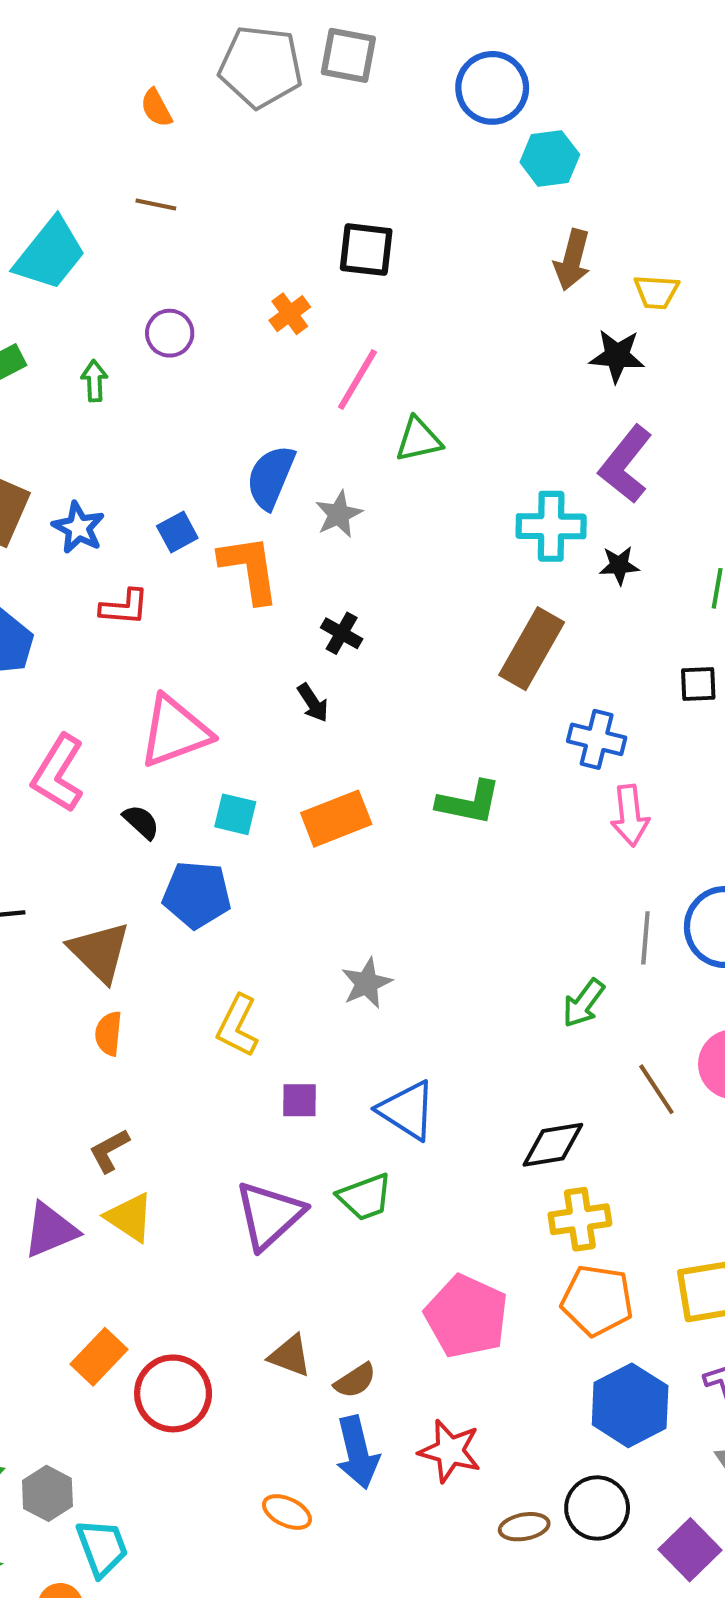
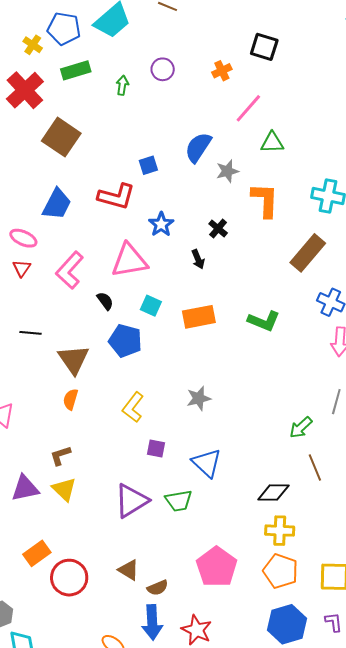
blue star: (78, 528) -> (161, 224), moved
orange L-shape: (249, 569) -> (265, 200), moved
red L-shape: (124, 607) -> (116, 196), size x1.5
brown line: (656, 1089) -> (315, 468), moved

